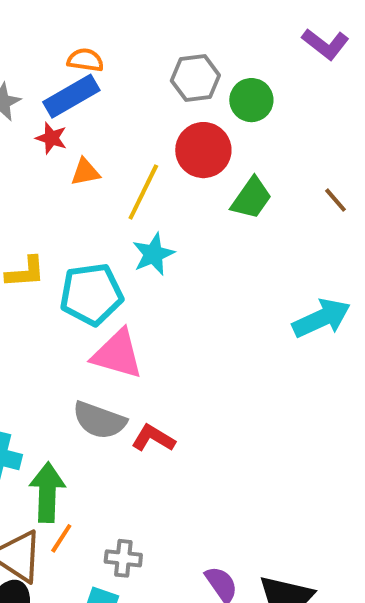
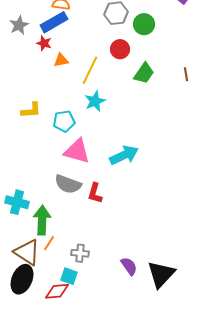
red circle: (203, 150) -> (120, 49), size x0.7
brown line: (335, 200) -> (186, 74), turned 32
cyan pentagon: (91, 294) -> (64, 121), size x0.7
cyan arrow: (321, 318) -> (124, 155), moved
red L-shape: (153, 438) -> (95, 193), turned -105

